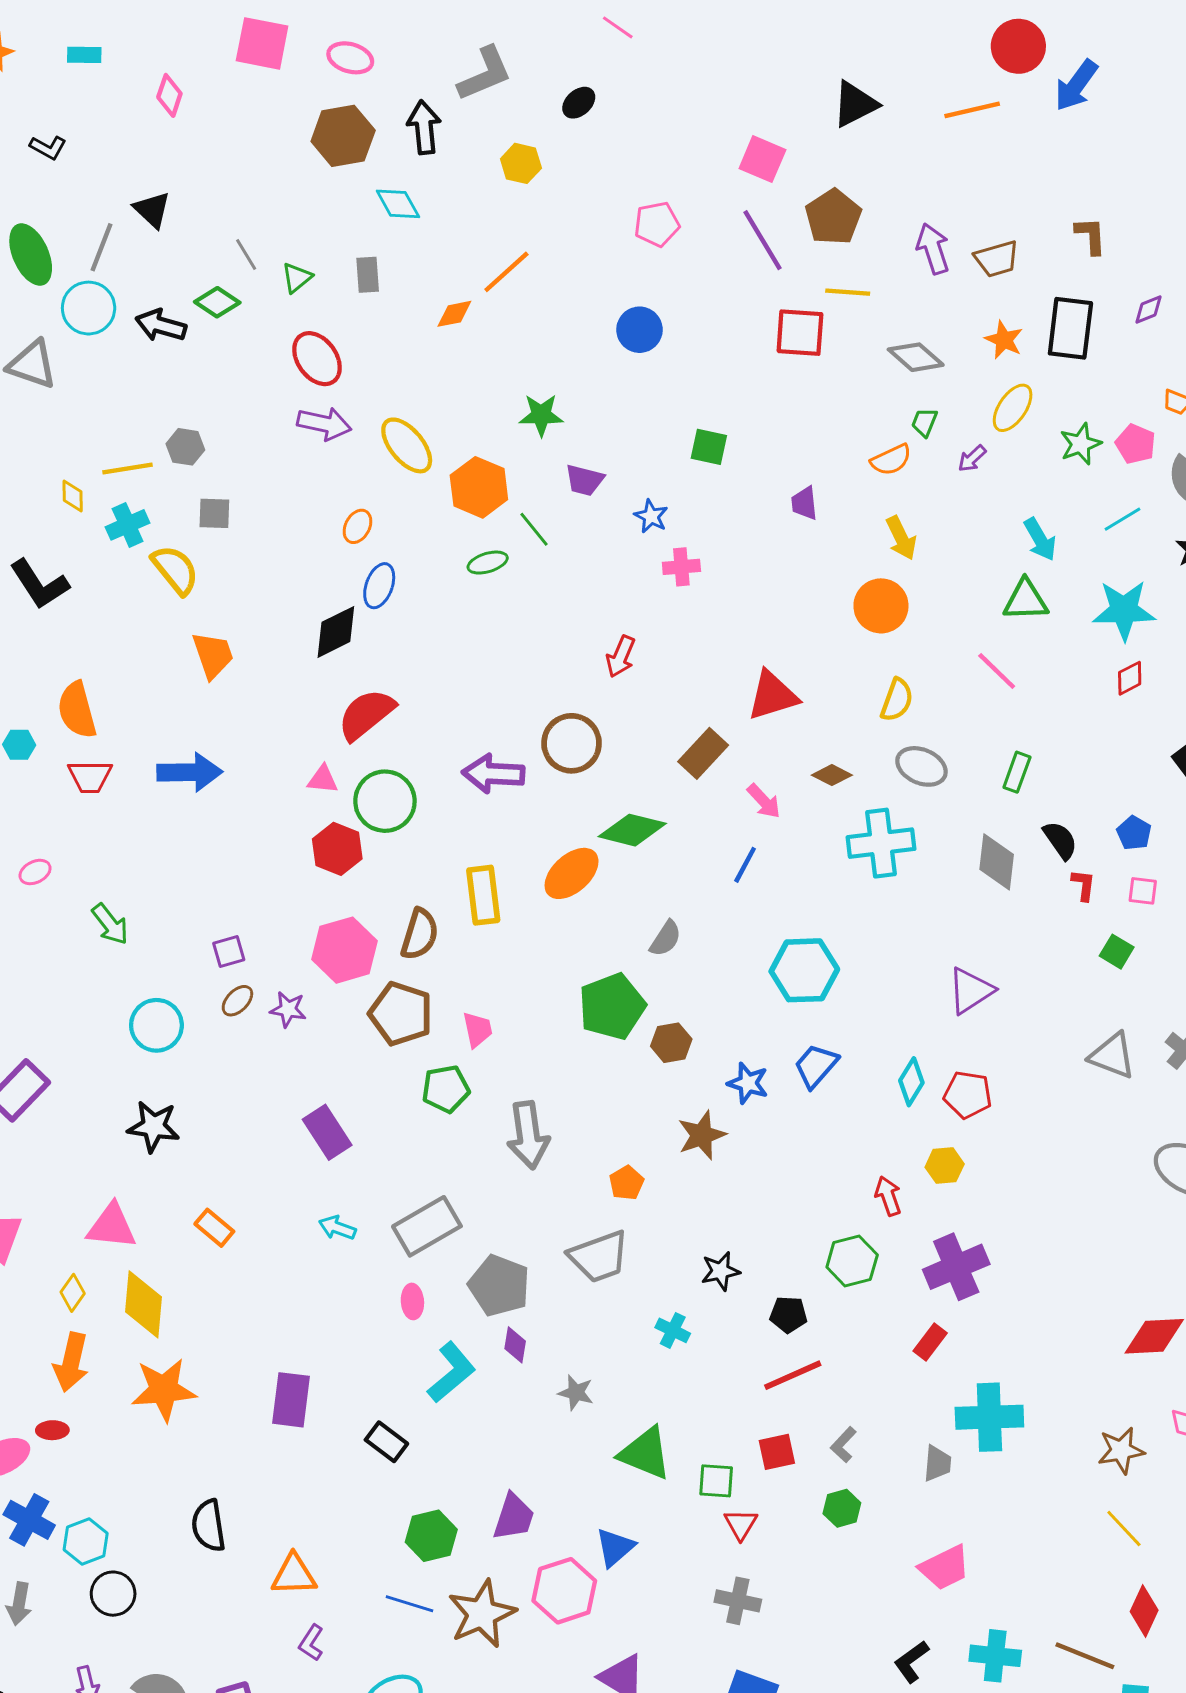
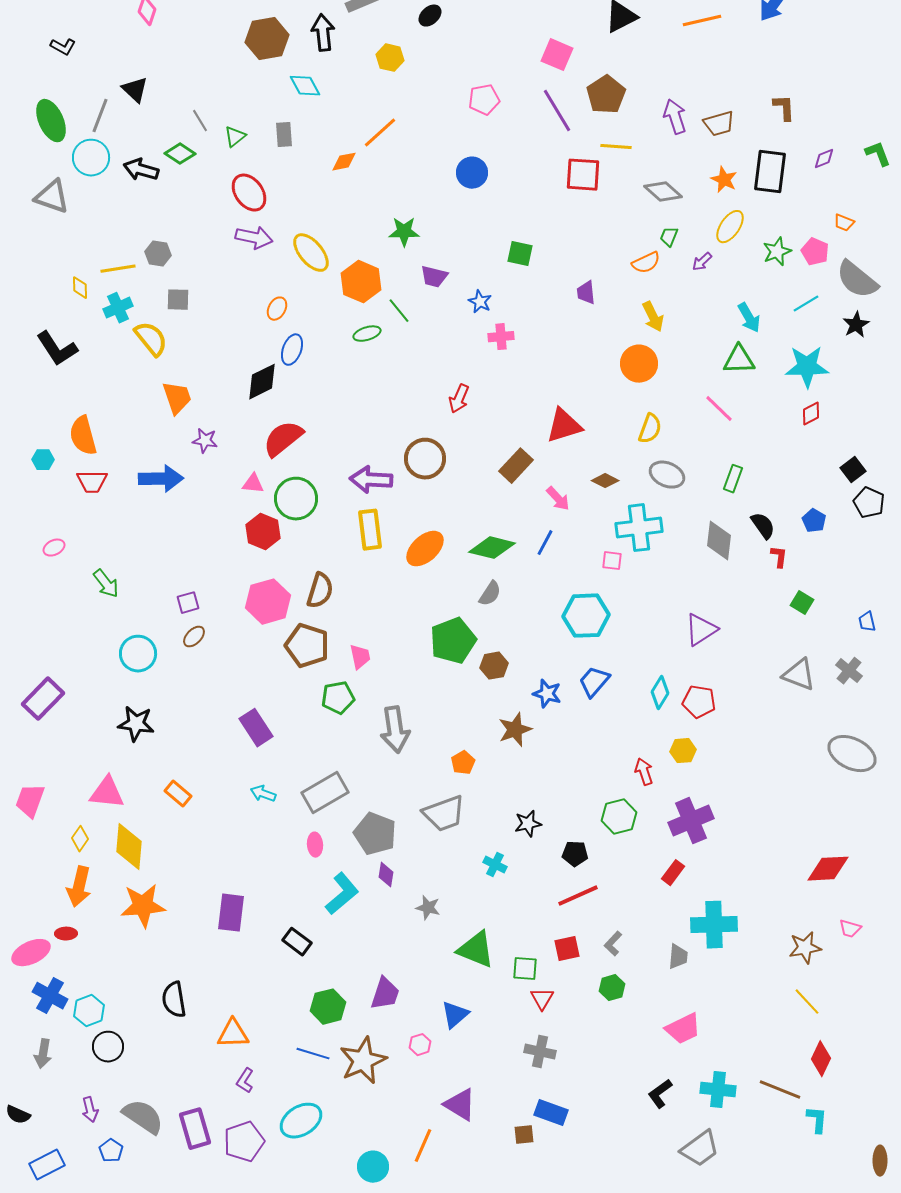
green diamond: (632, 830) -> (492, 548), moved
pink square: (1143, 891) -> (612, 561), moved
yellow rectangle: (483, 895) -> (370, 530), moved
purple star: (288, 1009) -> (205, 441), moved
pink hexagon: (564, 1591) -> (420, 1045), size x0.5

